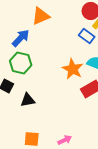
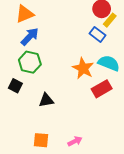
orange triangle: (41, 16) -> (25, 14), moved
black triangle: (28, 100) -> (46, 100), moved

